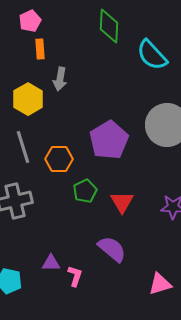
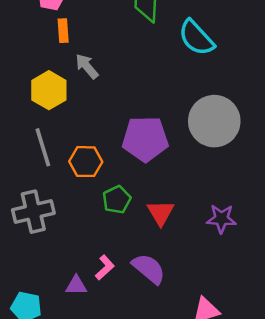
gray arrow: (60, 79) -> (87, 66), turned 130
purple pentagon: (109, 140) -> (145, 139), turned 30
pink L-shape: (75, 276) -> (105, 268), moved, turned 30

